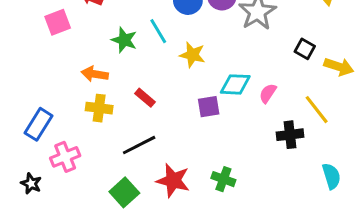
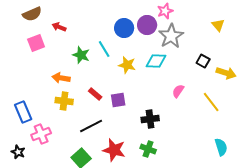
cyan diamond: (235, 84) -> (156, 61), moved
purple square: (209, 107) -> (118, 100), moved
blue rectangle: (38, 124) -> (23, 112), turned -55
black cross: (290, 135) -> (150, 119), moved

